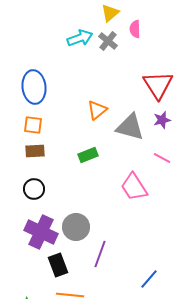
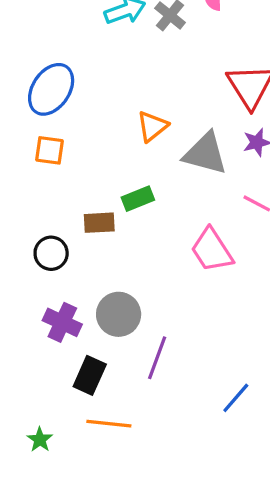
blue ellipse: (34, 87) -> (51, 89), turned 40
brown rectangle: (35, 151) -> (99, 223), moved
purple cross: (41, 232) -> (62, 322), size x0.7
black rectangle: (58, 265) -> (90, 375), turned 45

